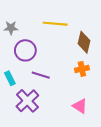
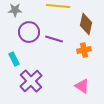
purple line: (41, 75) -> (54, 39), moved

